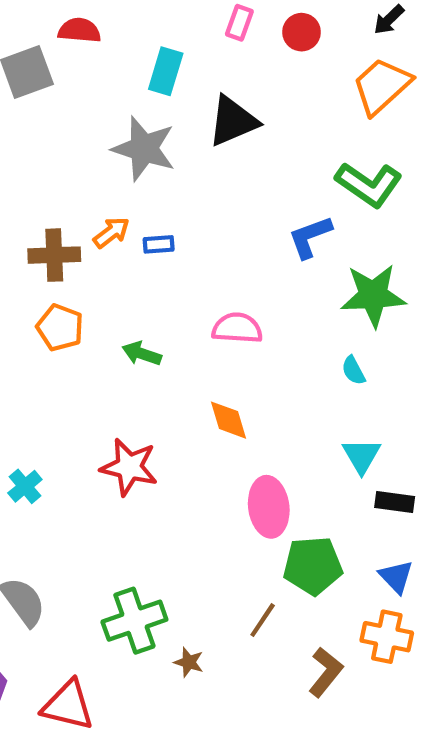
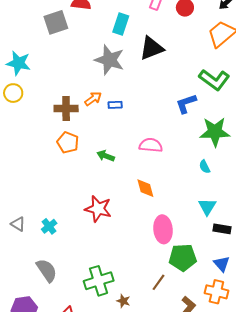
cyan cross: (25, 486) -> (49, 226), moved

